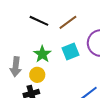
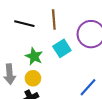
brown line: (68, 22) -> (54, 20), turned -48

